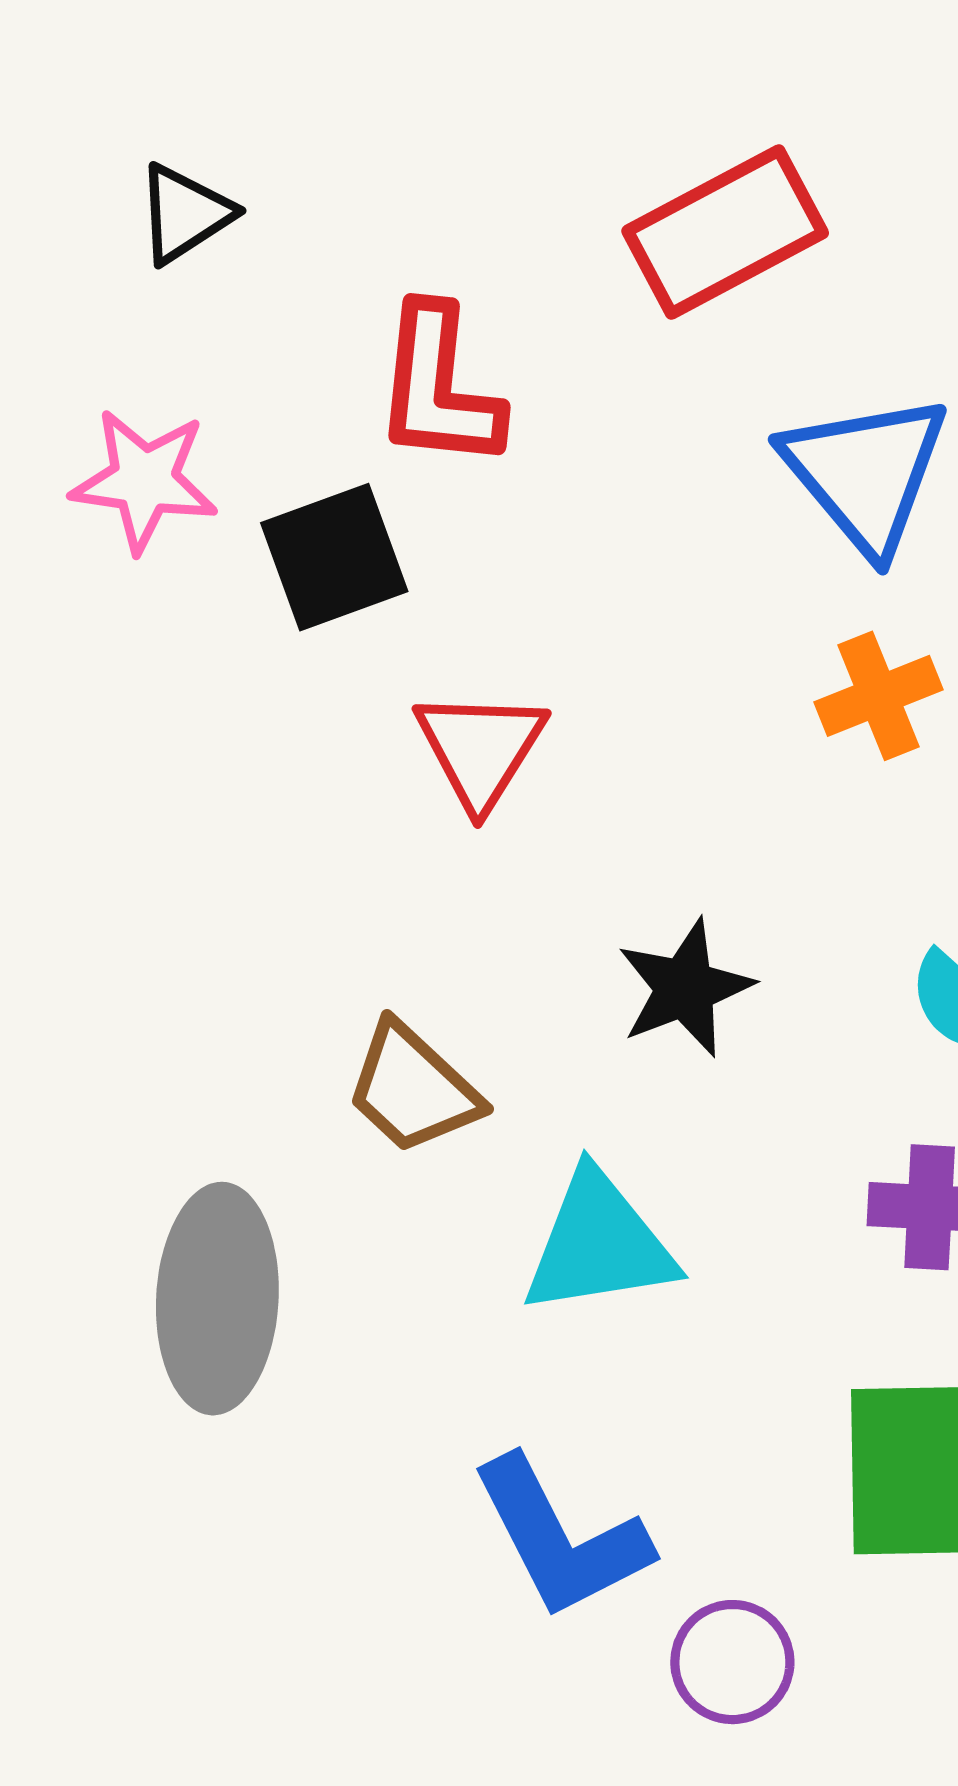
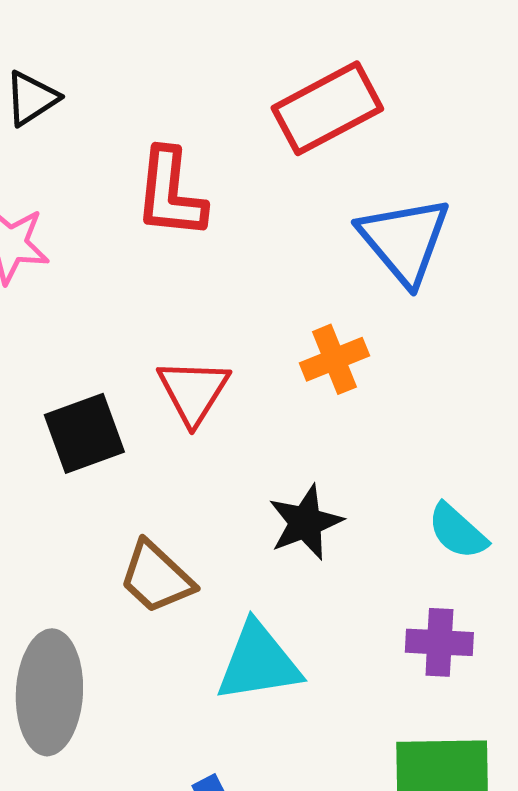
black square: (334, 557) -> (84, 433), moved
orange cross: (879, 696) -> (334, 359), moved

